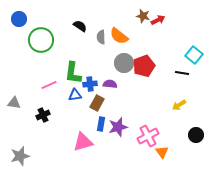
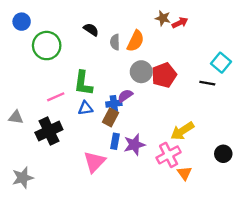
orange semicircle: (119, 36) -> (136, 41), turned -102
blue cross: (90, 84) -> (114, 104), moved
purple semicircle: (110, 84) -> (125, 96), turned -40
yellow arrow: (179, 105) -> (182, 131), moved, size x1.5
black cross: (43, 115) -> (49, 131), size x1.6
pink triangle: (83, 142) -> (95, 162), turned -30

